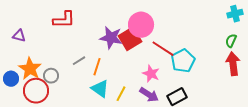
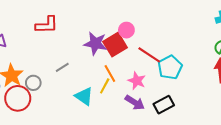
pink circle: (141, 25) -> (126, 30), size x0.6
orange line: (97, 67) -> (110, 74), moved, turned -48
yellow line: (121, 94) -> (105, 86), moved

